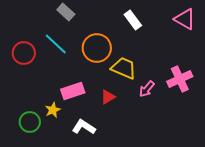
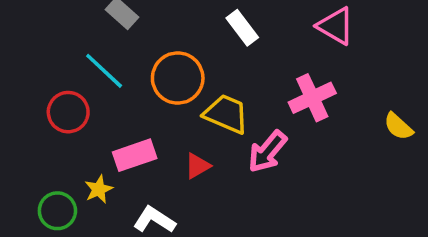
red circle: (24, 53) -> (68, 112), moved
pink cross: (180, 79) -> (312, 98), moved
pink arrow: (147, 89) -> (267, 152), size x1.4

